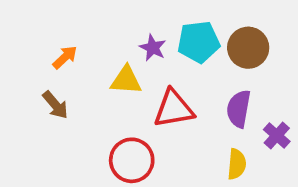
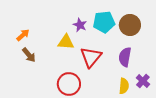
orange arrow: (65, 57) -> (23, 35), moved
red triangle: (174, 109) -> (91, 57), turned -40
purple cross: (277, 135) -> (143, 81), moved

